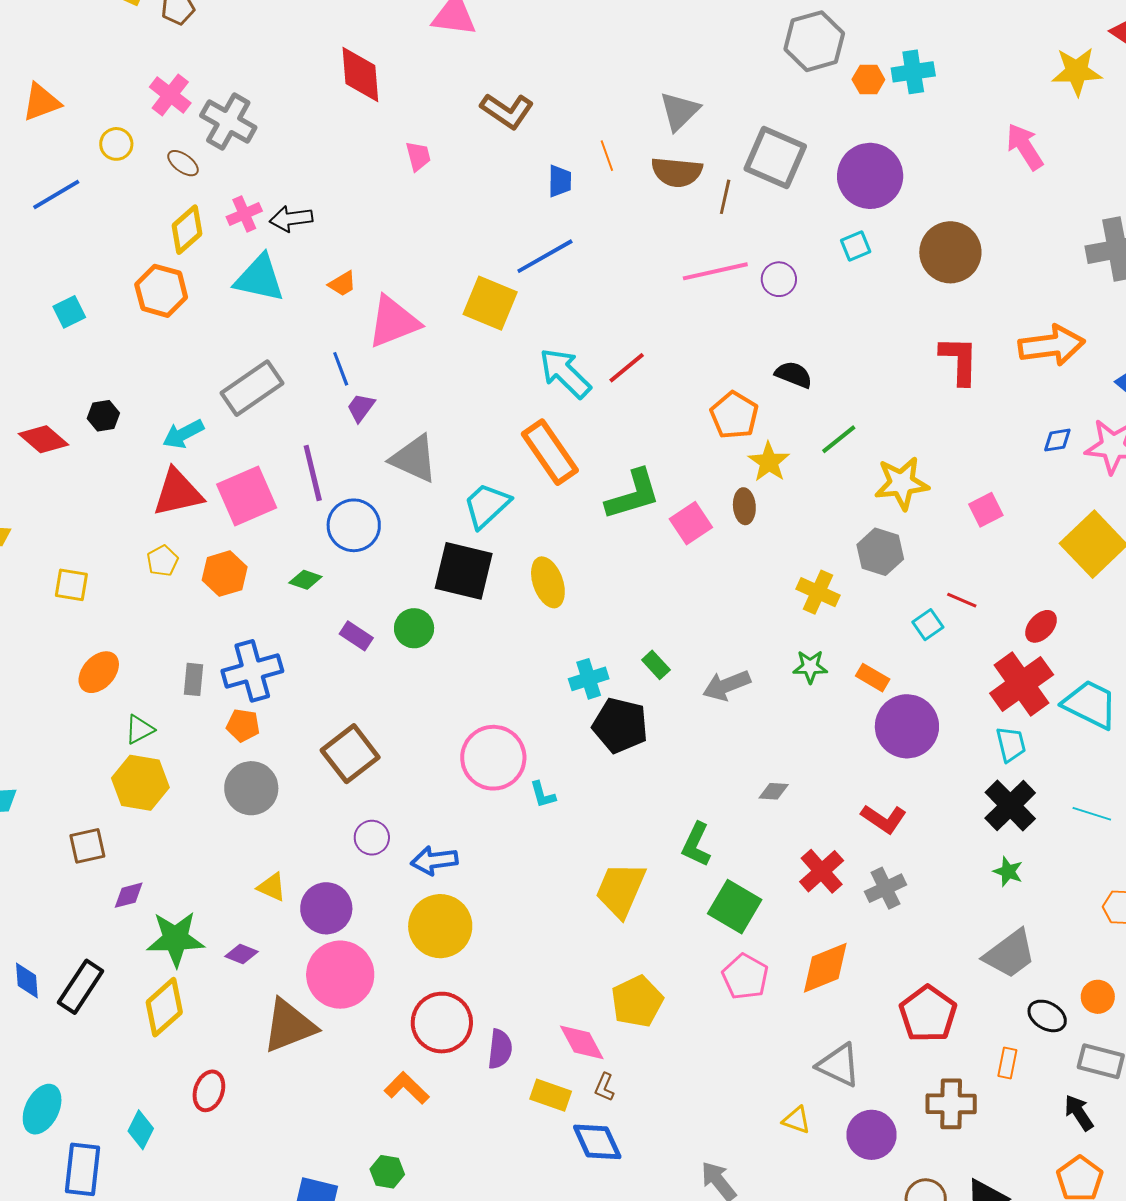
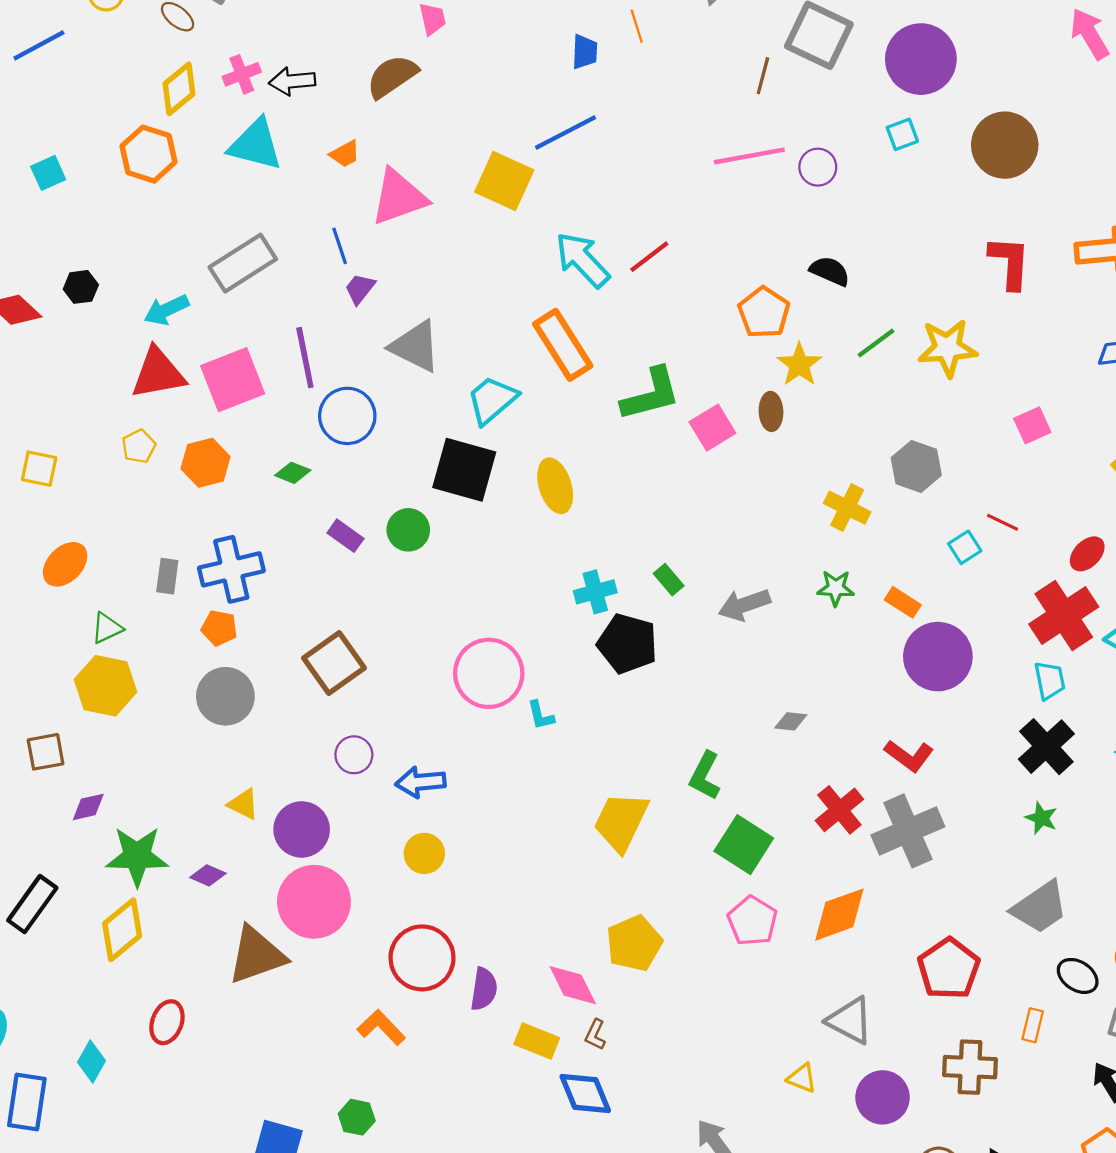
brown semicircle: (677, 172) -> (392, 76), moved, turned 138
yellow star: (902, 483) -> (947, 348), moved
gray cross: (885, 888) -> (908, 831), size x1.6
yellow circle: (440, 926) -> (424, 853), size x0.6

